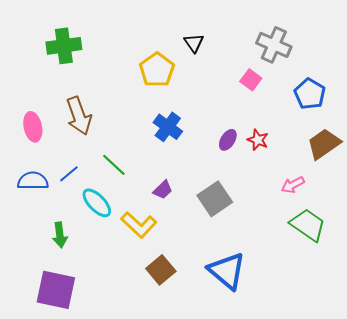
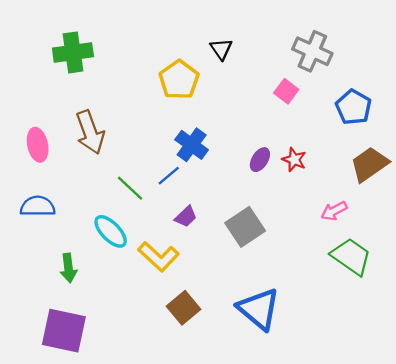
blue line: (69, 174) -> (169, 176), moved

